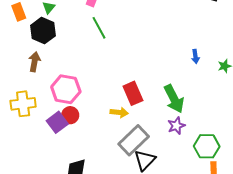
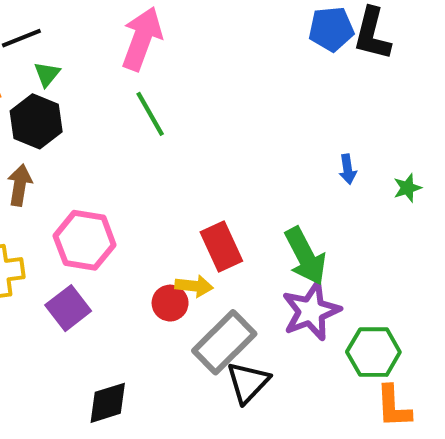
red circle: (70, 115) -> (170, 303), moved
purple star: (176, 126) -> (311, 311), size x1.6

